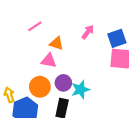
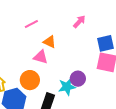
pink arrow: (88, 32) -> (79, 22), moved
purple circle: (63, 83) -> (78, 79), moved

